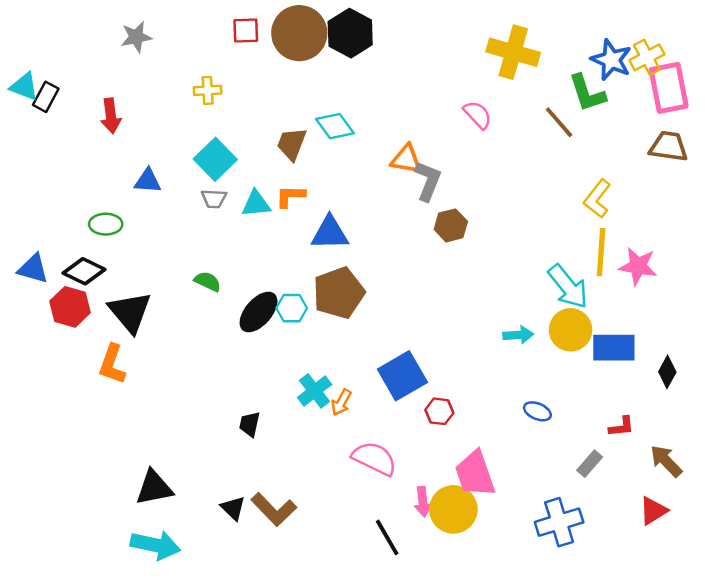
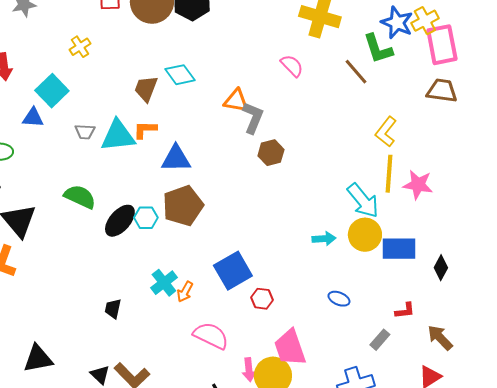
yellow cross: (208, 90) -> (80, 47), turned -30
cyan square: (215, 159) -> (52, 91), moved
cyan triangle: (256, 204) -> (118, 136), size x1.5
green semicircle: (208, 281) -> (80, 197), size x1.5

